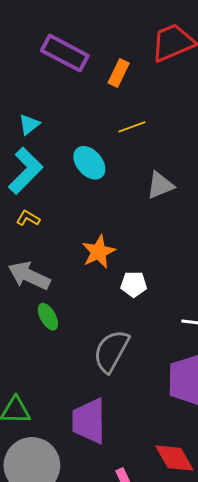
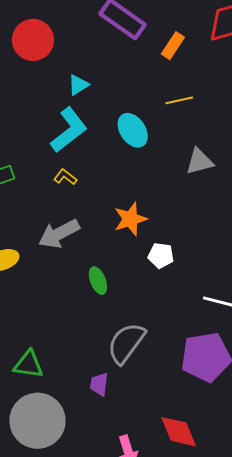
gray arrow: (29, 276) -> (59, 234), turned -60
green ellipse: (48, 317) -> (98, 281), moved
gray semicircle: (111, 351) -> (126, 343), moved
purple trapezoid: (89, 421) -> (99, 384), size x0.5

